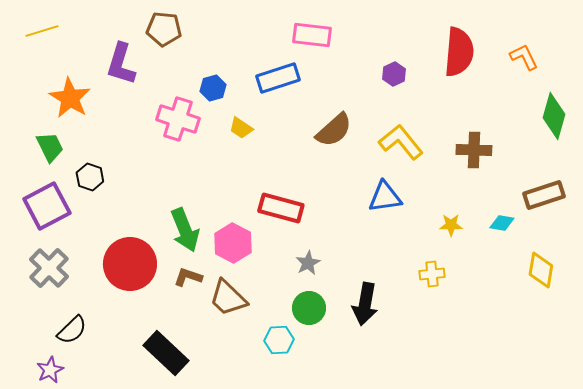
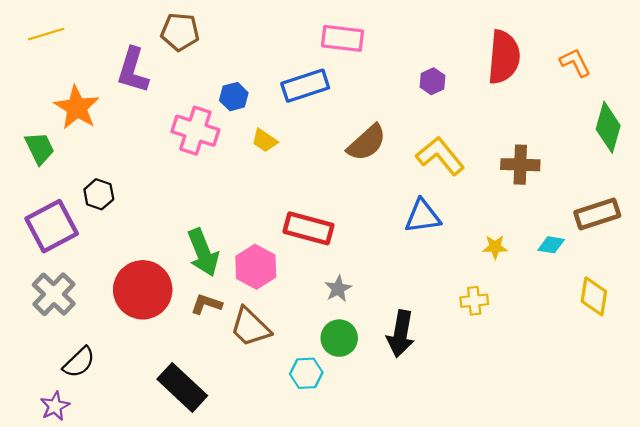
green trapezoid: (50, 147) -> (40, 148), moved

